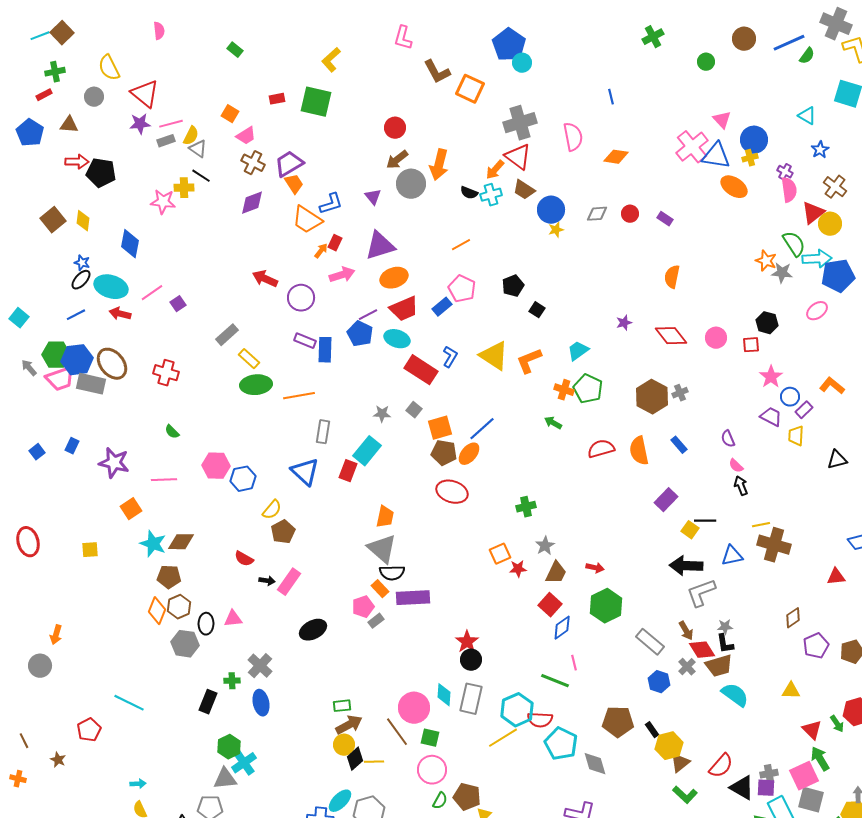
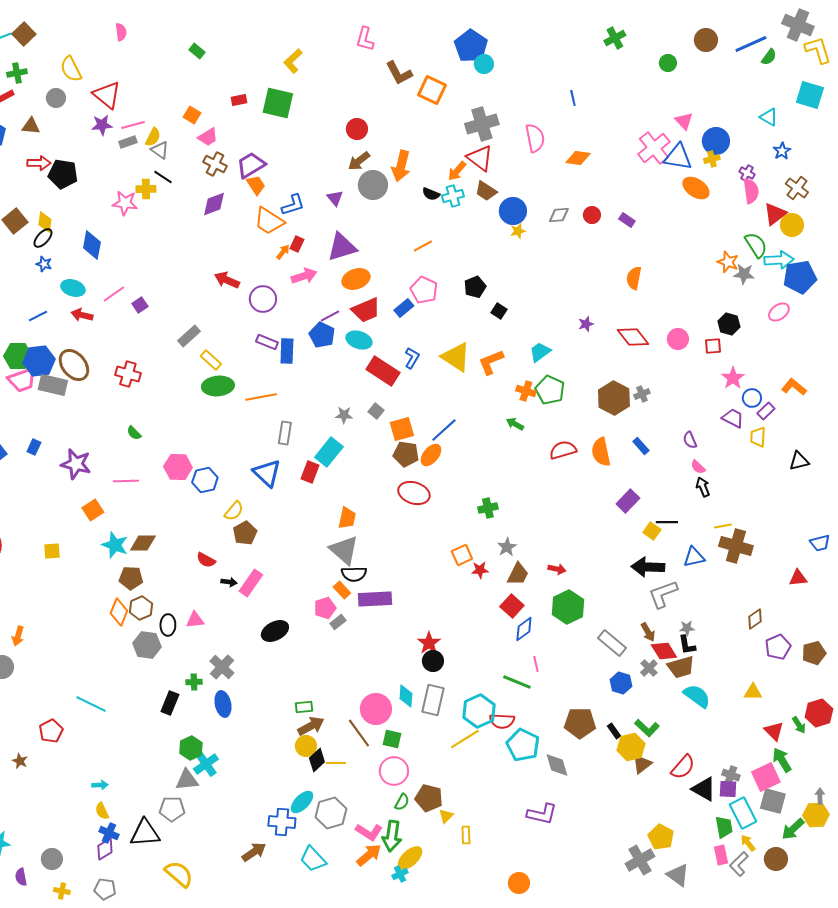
black ellipse: (81, 280) -> (43, 238), moved
cyan ellipse: (111, 287) -> (73, 288), size x0.7
gray cross: (769, 774) -> (731, 775), turned 30
green L-shape: (685, 795) -> (647, 728), moved

